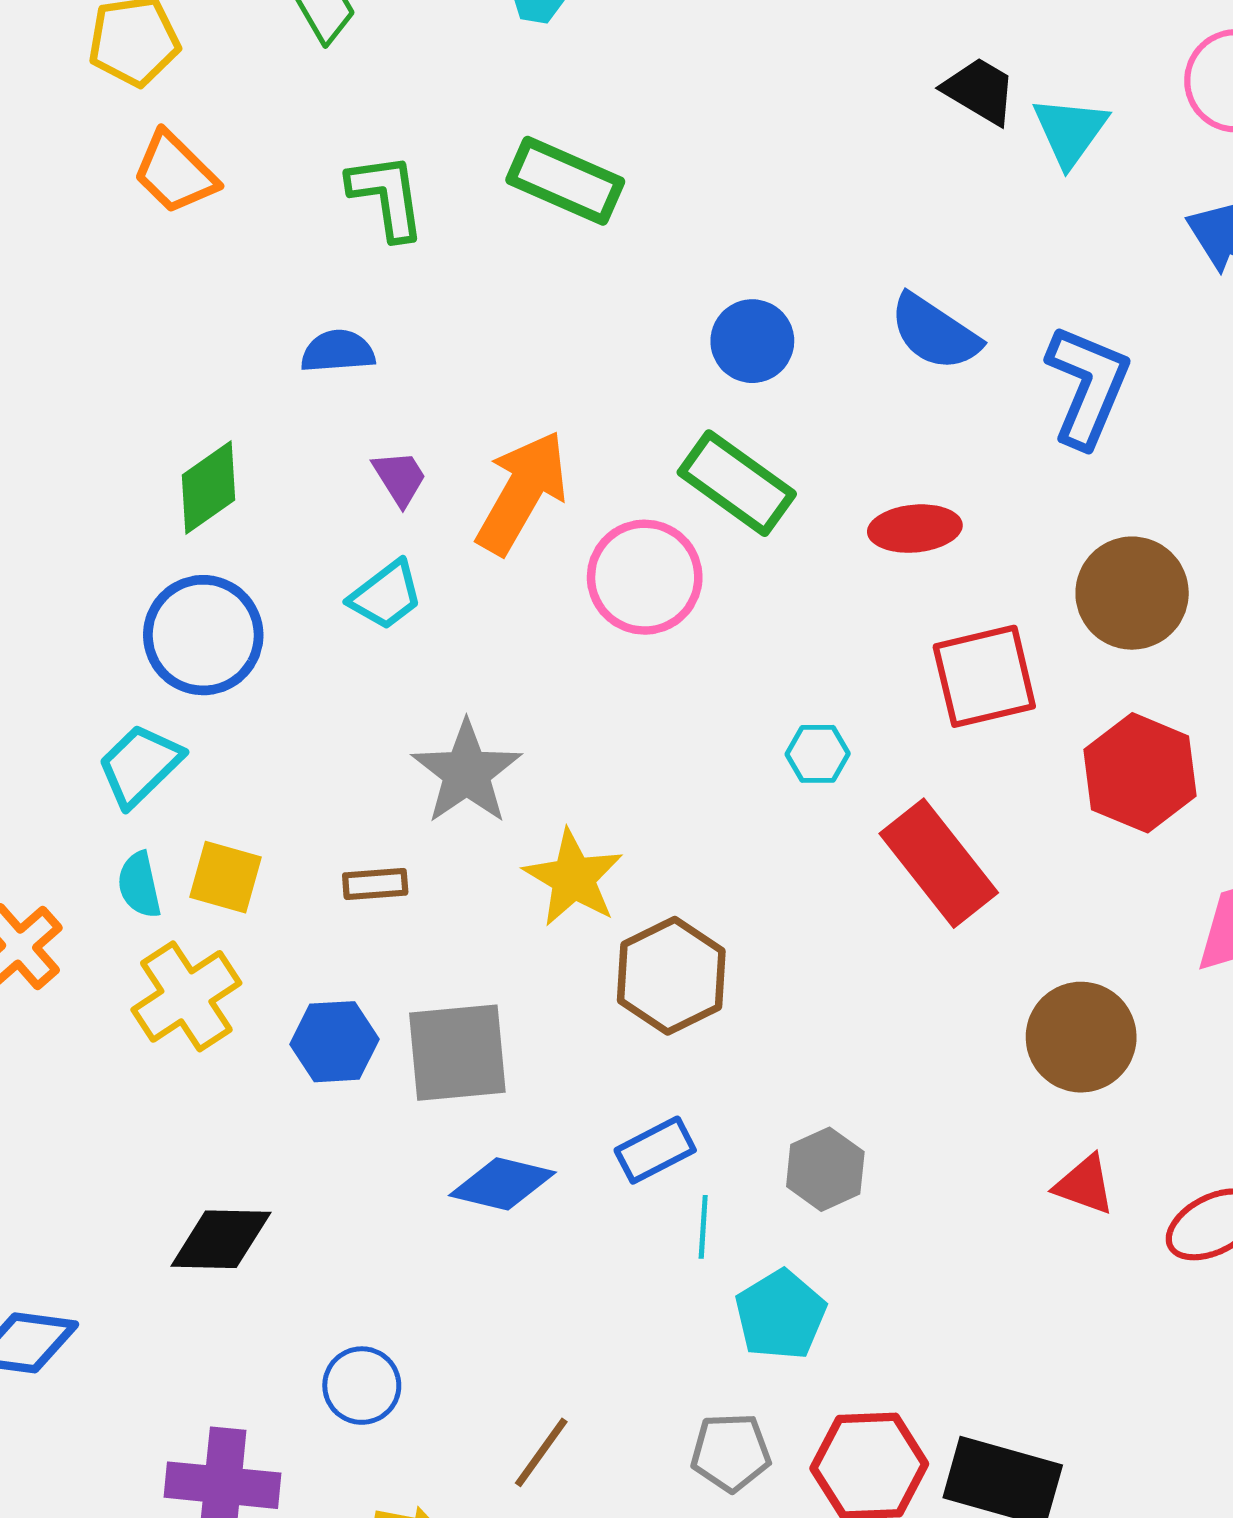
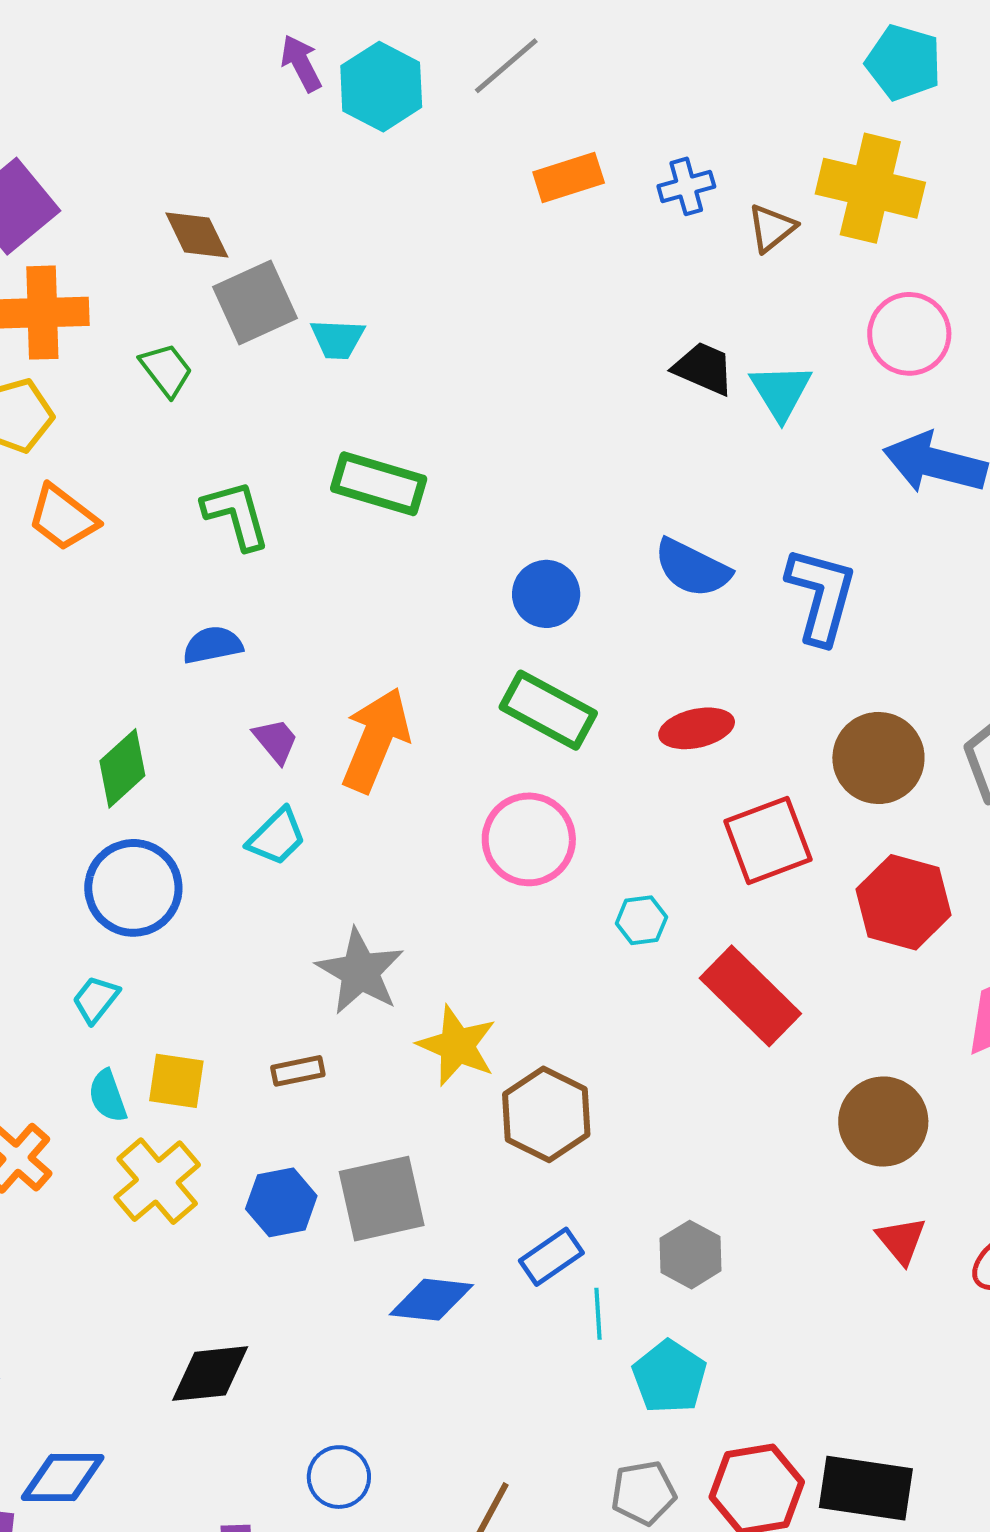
pink circle: (645, 577) -> (529, 839), moved
cyan trapezoid: (140, 765) -> (96, 999), size x0.7
red triangle: (1085, 1185) -> (901, 1240), turned 38

